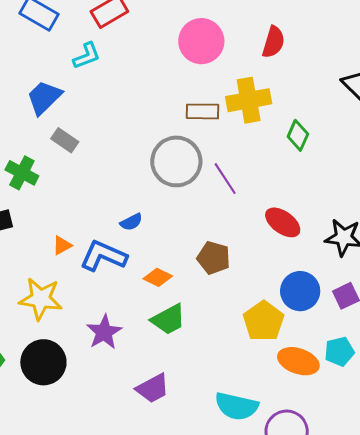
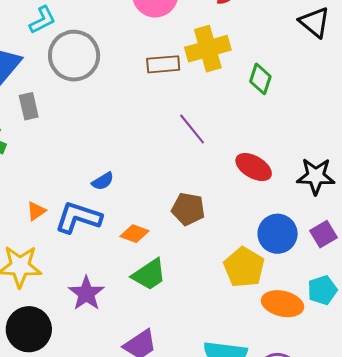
gray rectangle: (65, 140) -> (29, 106), turned 48
gray circle: (176, 161) -> (74, 56), moved

